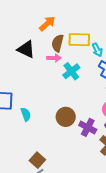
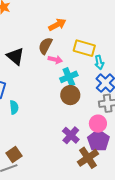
brown semicircle: (58, 43) -> (45, 46), moved
black triangle: (26, 49) -> (15, 56), moved
brown circle: (66, 117) -> (70, 95), moved

